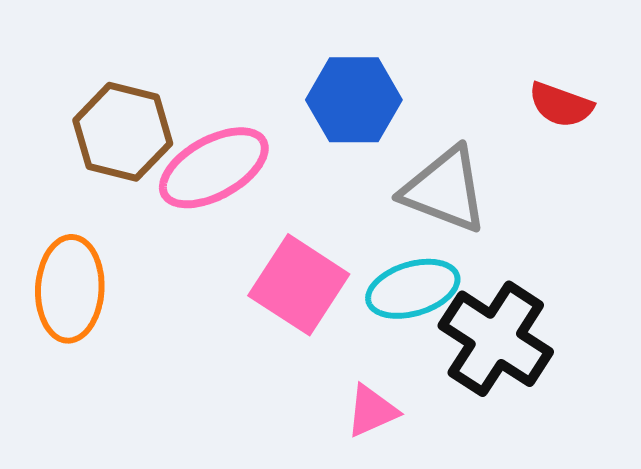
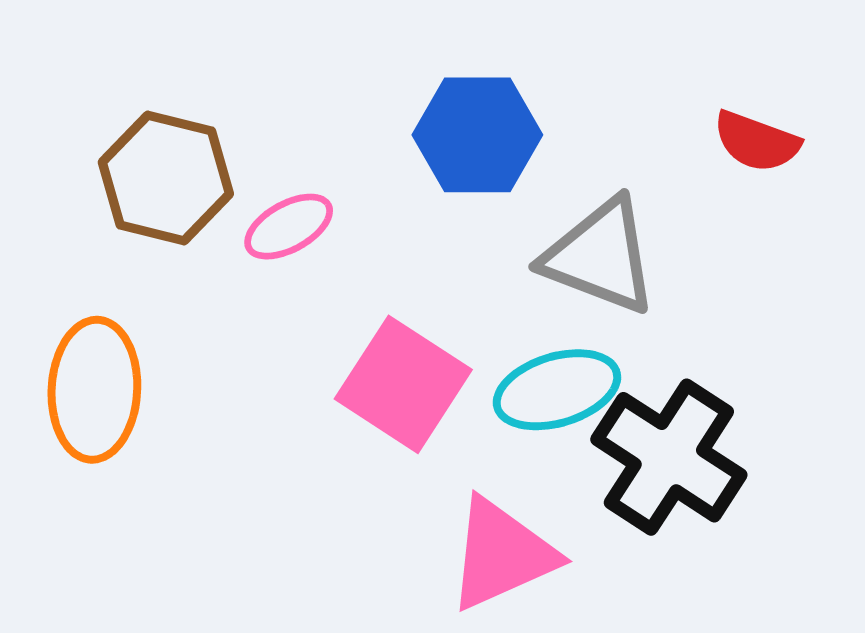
pink ellipse: (214, 168) -> (289, 227), size x0.6
pink triangle: (372, 411) -> (502, 554), size x1.6

